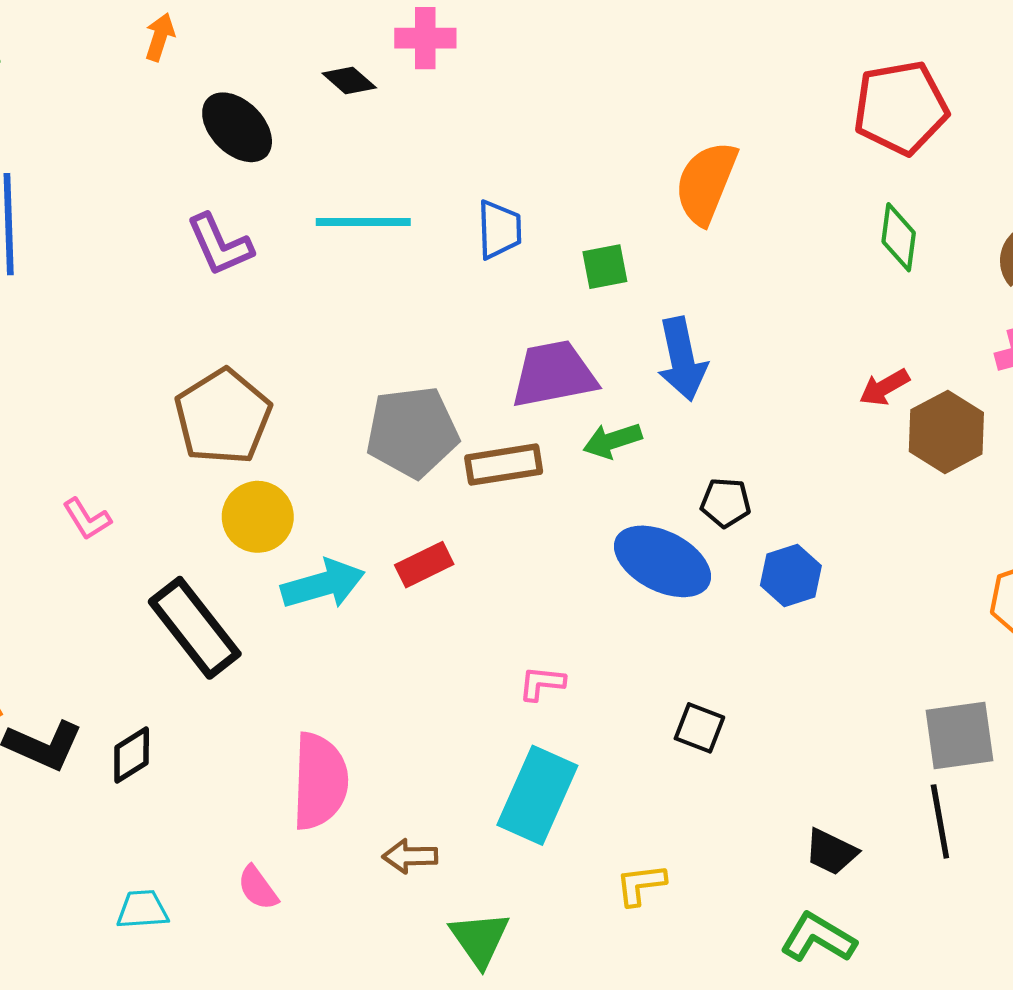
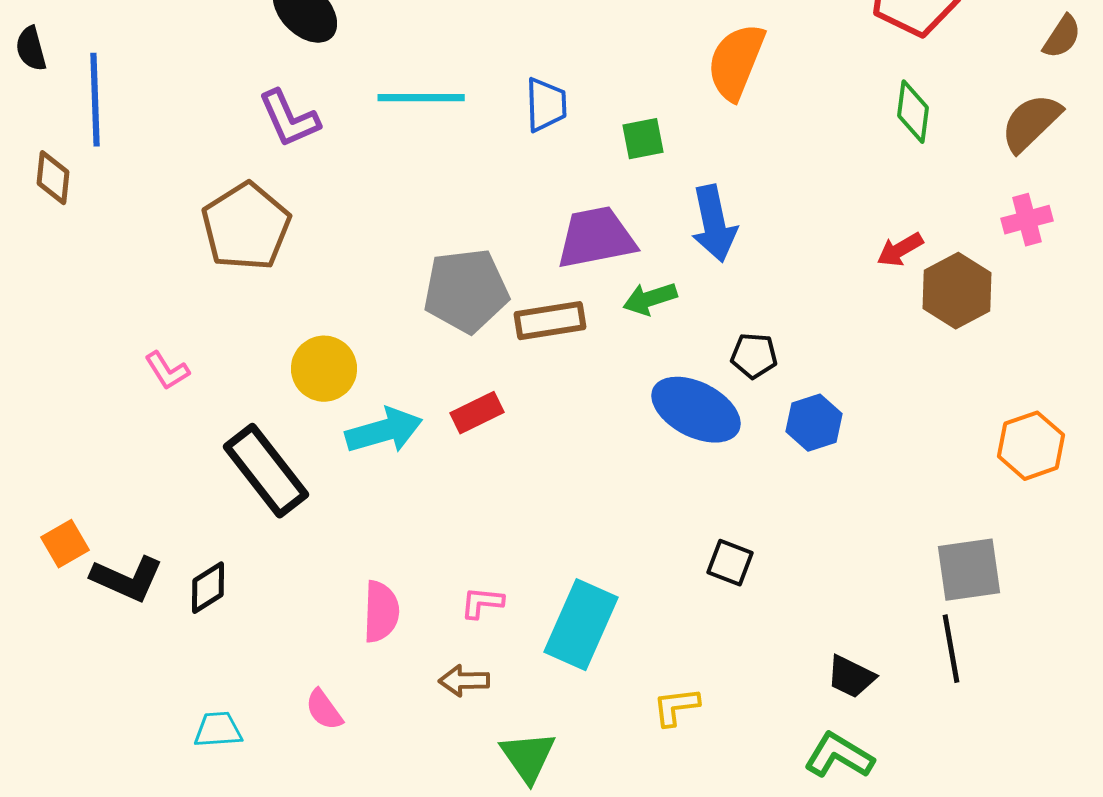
brown pentagon: (223, 417) -> (246, 227), moved
pink L-shape: (542, 683) -> (482, 603), moved
pink semicircle: (320, 781) -> (381, 612), size x0.7

